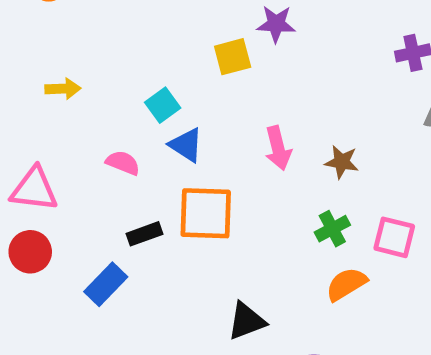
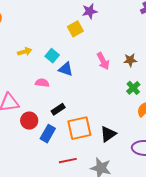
yellow arrow: (63, 89) -> (25, 52), moved
orange square: (206, 213) -> (79, 128), moved
red circle: (30, 252) -> (29, 121), moved

